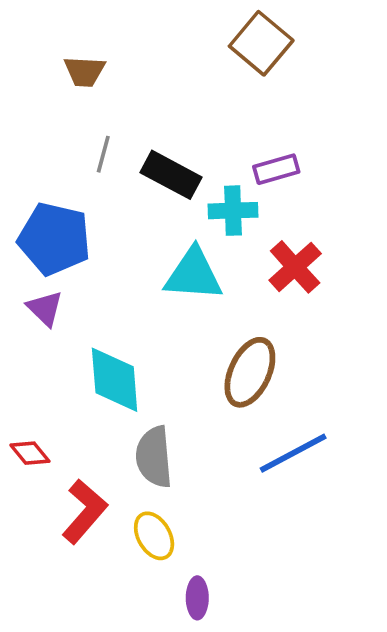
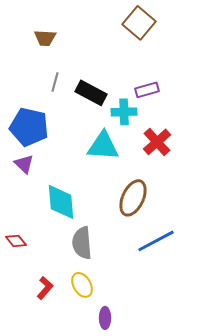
red L-shape: (84, 511) -> (45, 288), moved, size x0.7

